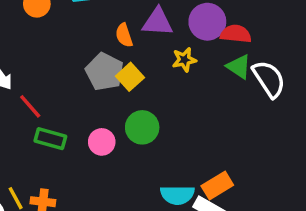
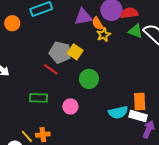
orange semicircle: (124, 35) -> (98, 24), moved
red line: (30, 106) -> (51, 69), moved
pink circle: (102, 142) -> (70, 106), moved
orange rectangle: (217, 185) -> (140, 102), turned -48

